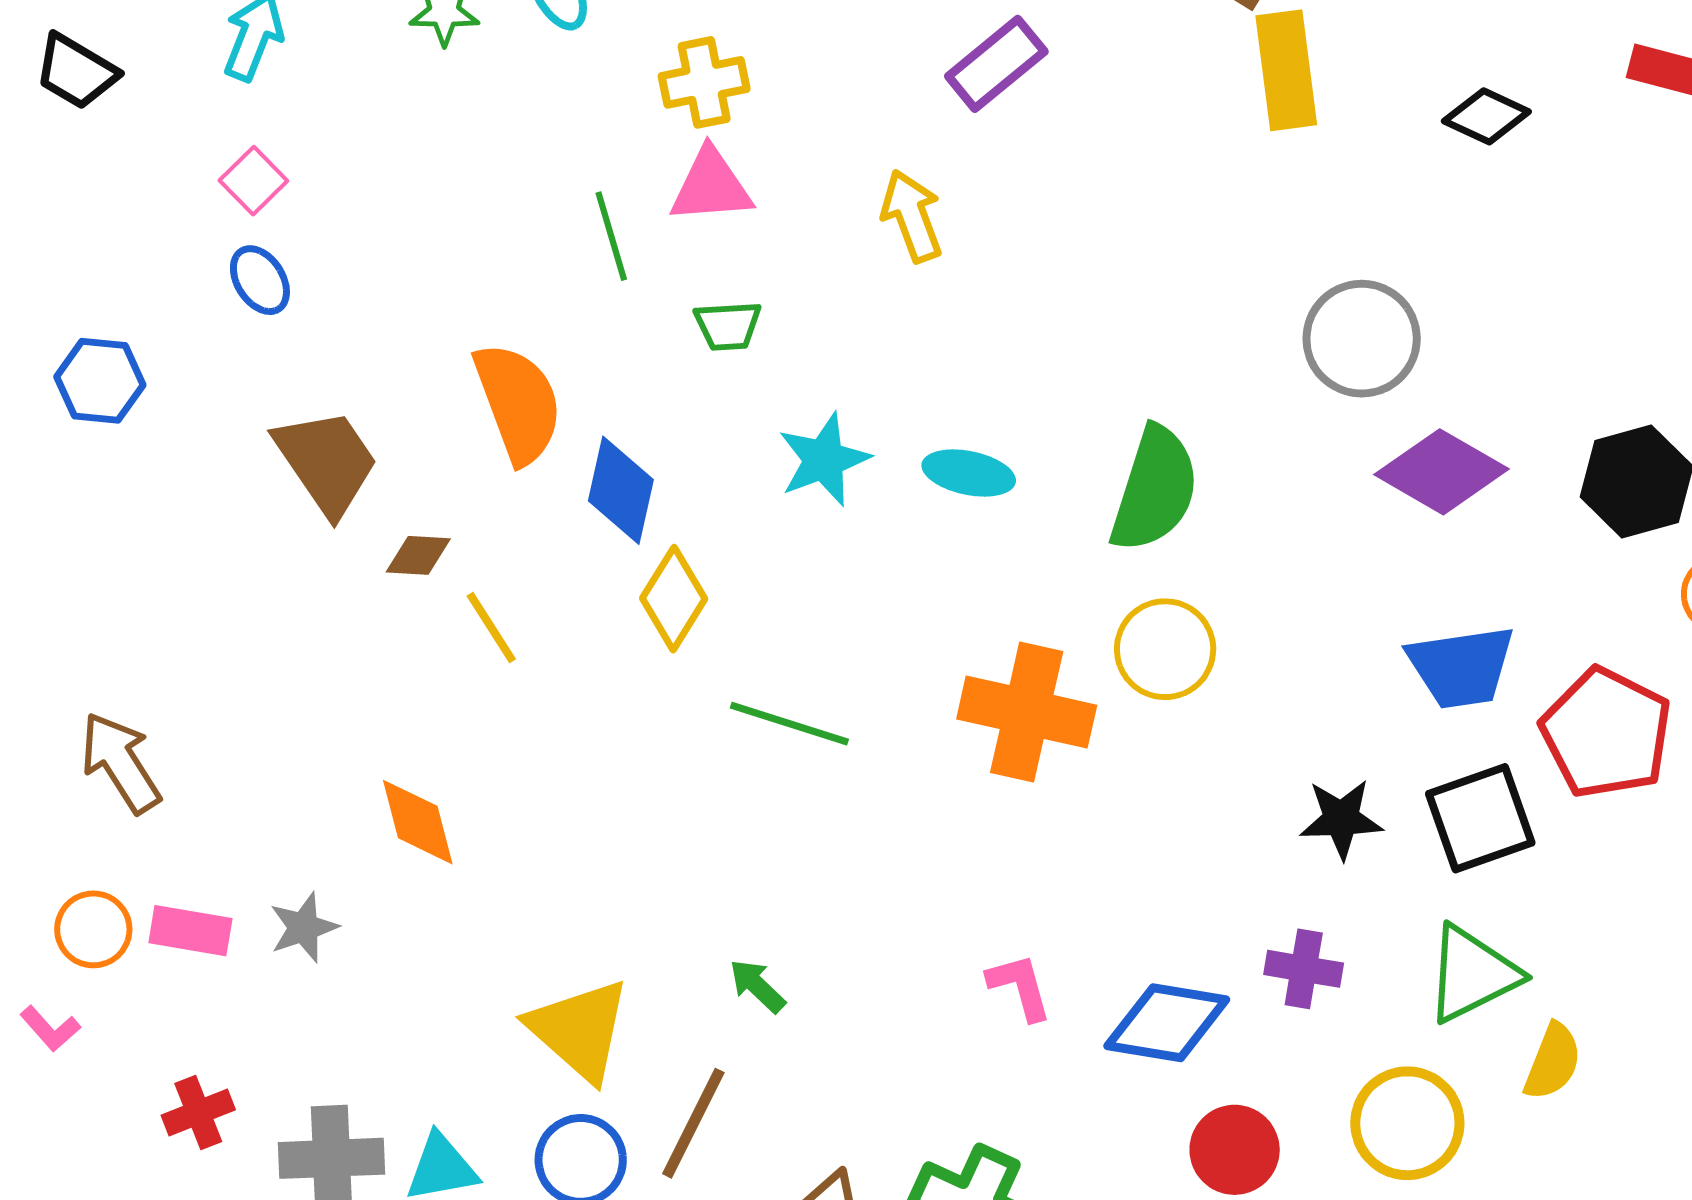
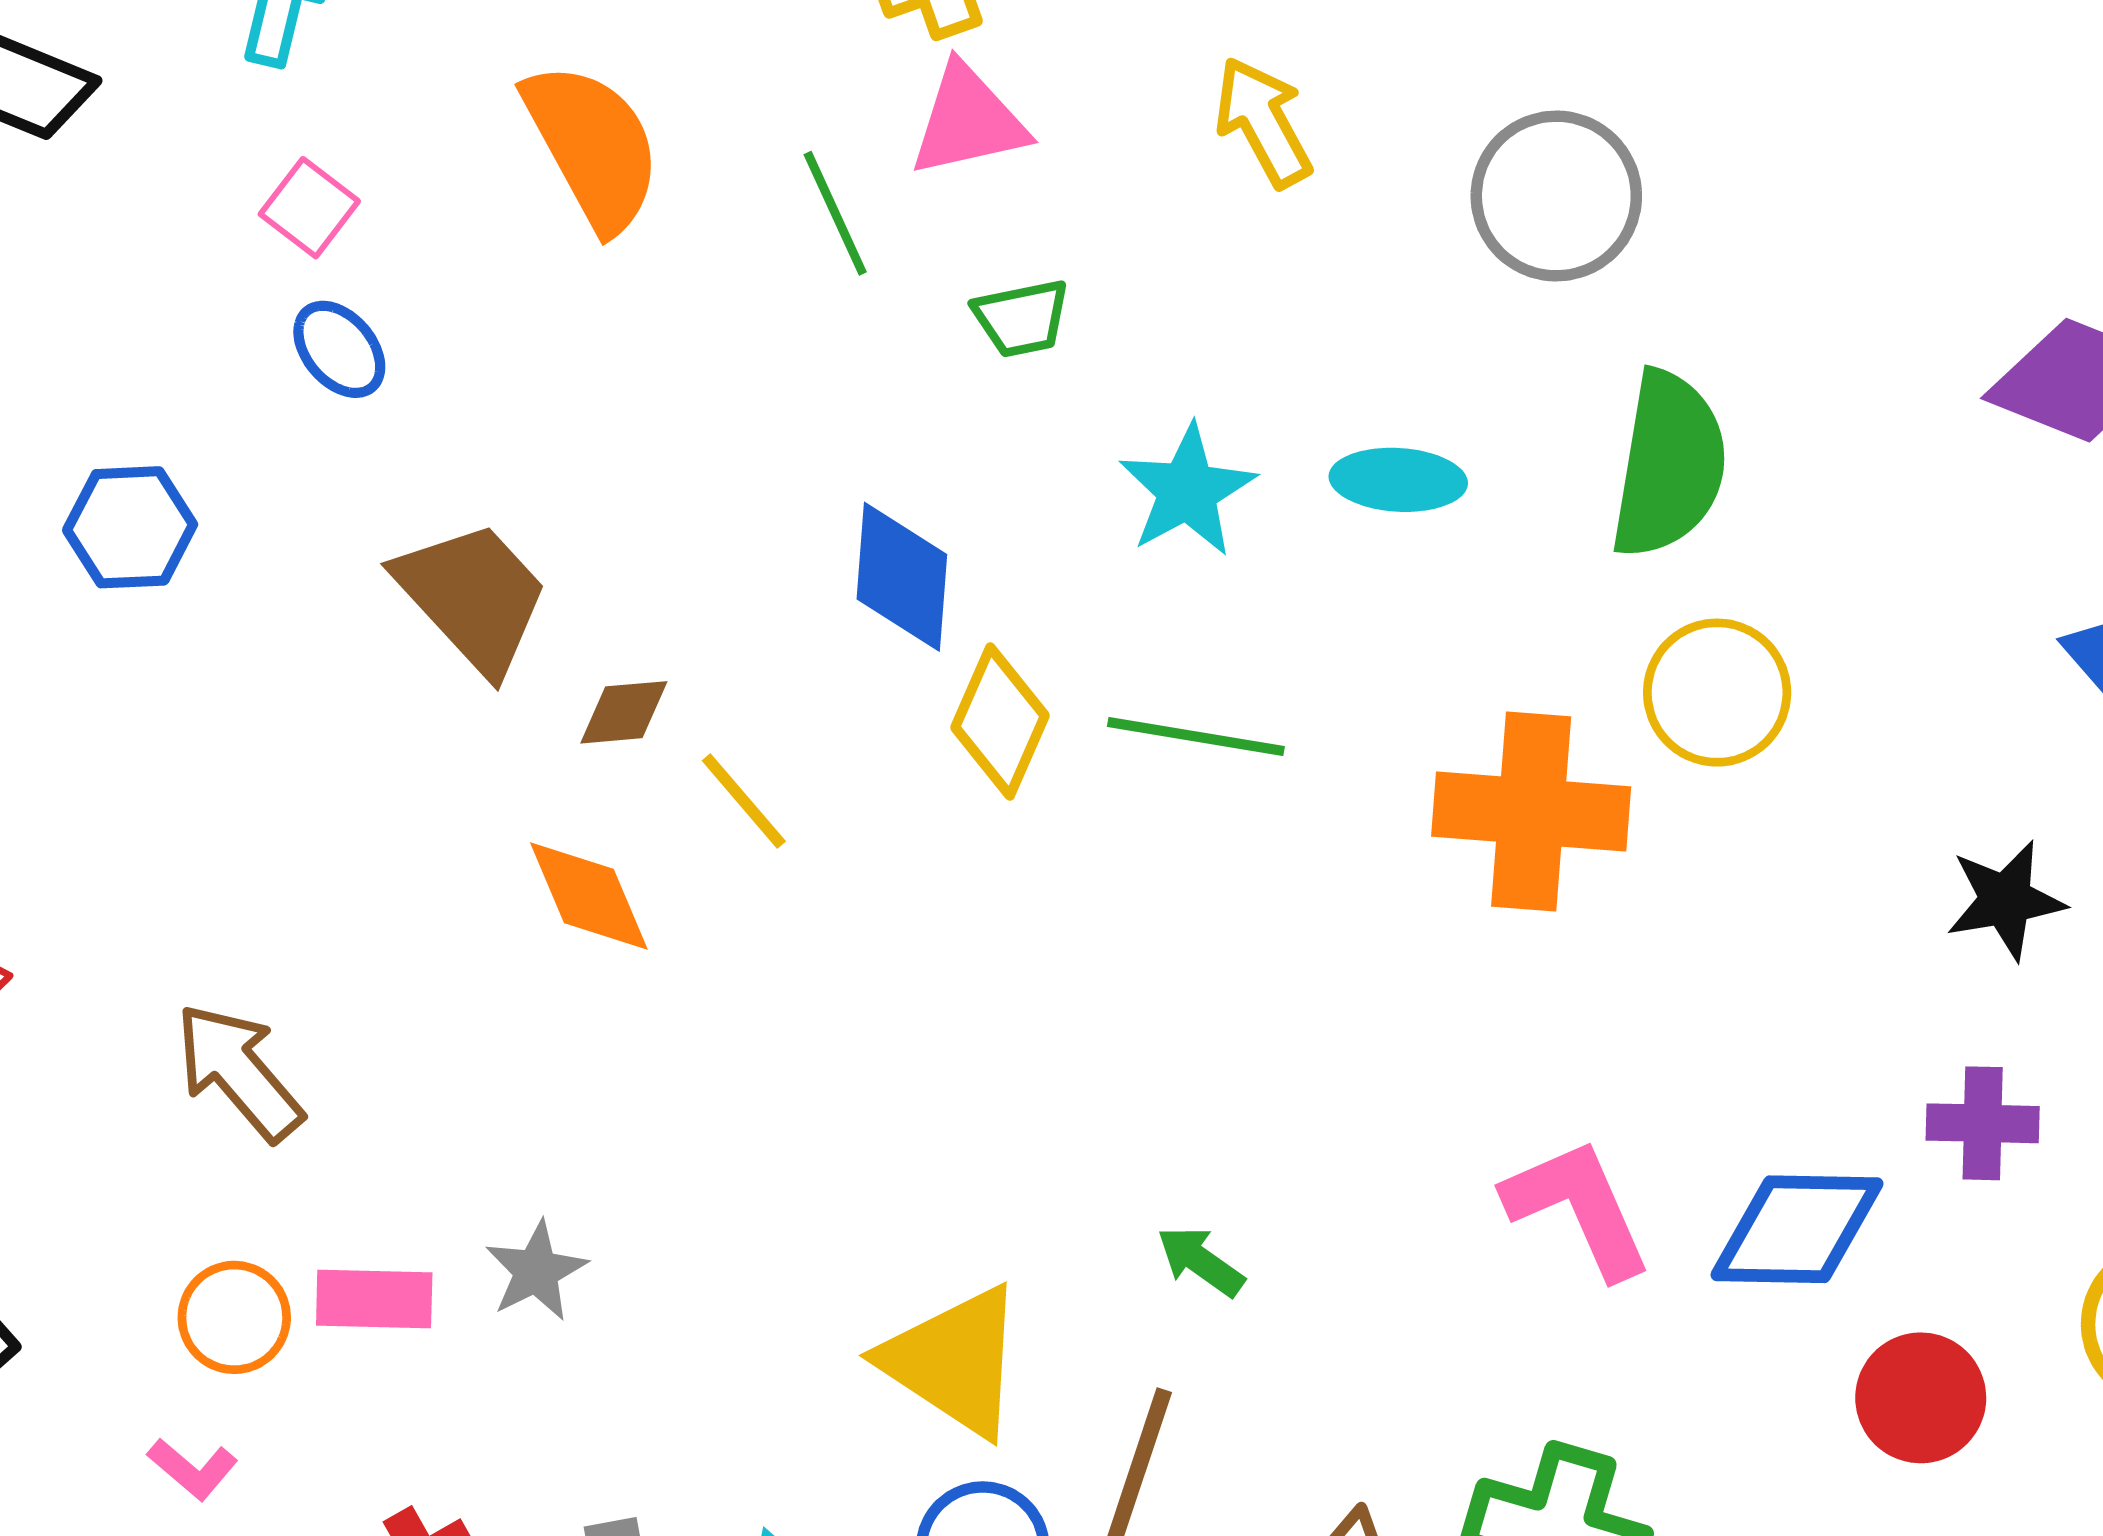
gray circle: (1362, 339) -> (1556, 196), moved
orange semicircle: (518, 403) -> (593, 146), moved
green line: (789, 724) -> (1196, 736), moved
orange diamond: (418, 822) -> (589, 896), moved
pink L-shape: (1020, 987) -> (1578, 1208), size x1.5

